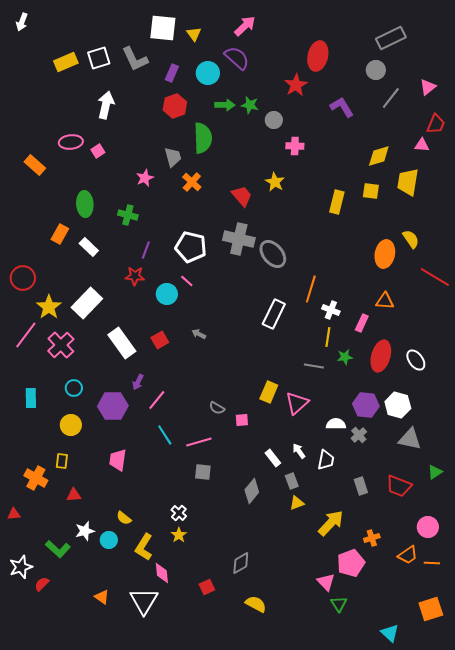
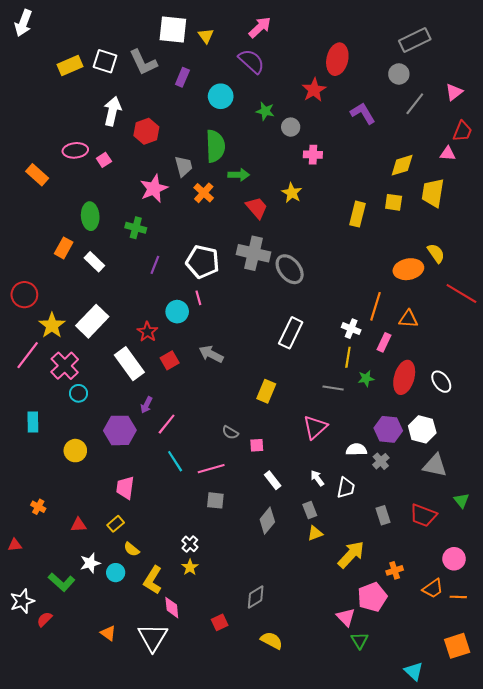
white arrow: (22, 22) -> (23, 23), size x1.4
white square: (99, 58) -> (105, 61), turned 35
cyan circle: (208, 73) -> (221, 96), moved
green arrow: (225, 105) -> (239, 175), moved
red hexagon: (175, 106) -> (146, 131), moved
pink star: (145, 178) -> (154, 189), size x1.5
orange ellipse: (385, 254) -> (408, 269), turned 68
red star: (135, 276) -> (147, 332), moved, turned 30
pink line: (187, 281) -> (198, 298), turned 32
orange line: (311, 289) -> (376, 306), moved
gray arrow: (199, 334) -> (211, 354), size x1.6
cyan circle: (74, 388) -> (78, 393), moved
yellow rectangle: (269, 392) -> (266, 391), moved
white rectangle: (273, 458) -> (273, 480), moved
yellow rectangle: (62, 461) -> (116, 524), moved, turned 42
green triangle: (435, 472) -> (461, 500), turned -35
orange cross: (36, 478) -> (38, 507), size x0.6

